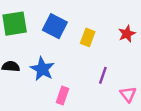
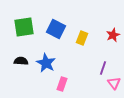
purple line: (103, 75) -> (103, 68), moved

